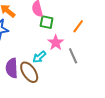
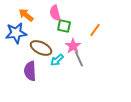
gray line: (73, 56) -> (79, 59), moved
brown ellipse: (29, 72) -> (41, 48), moved, turned -30

